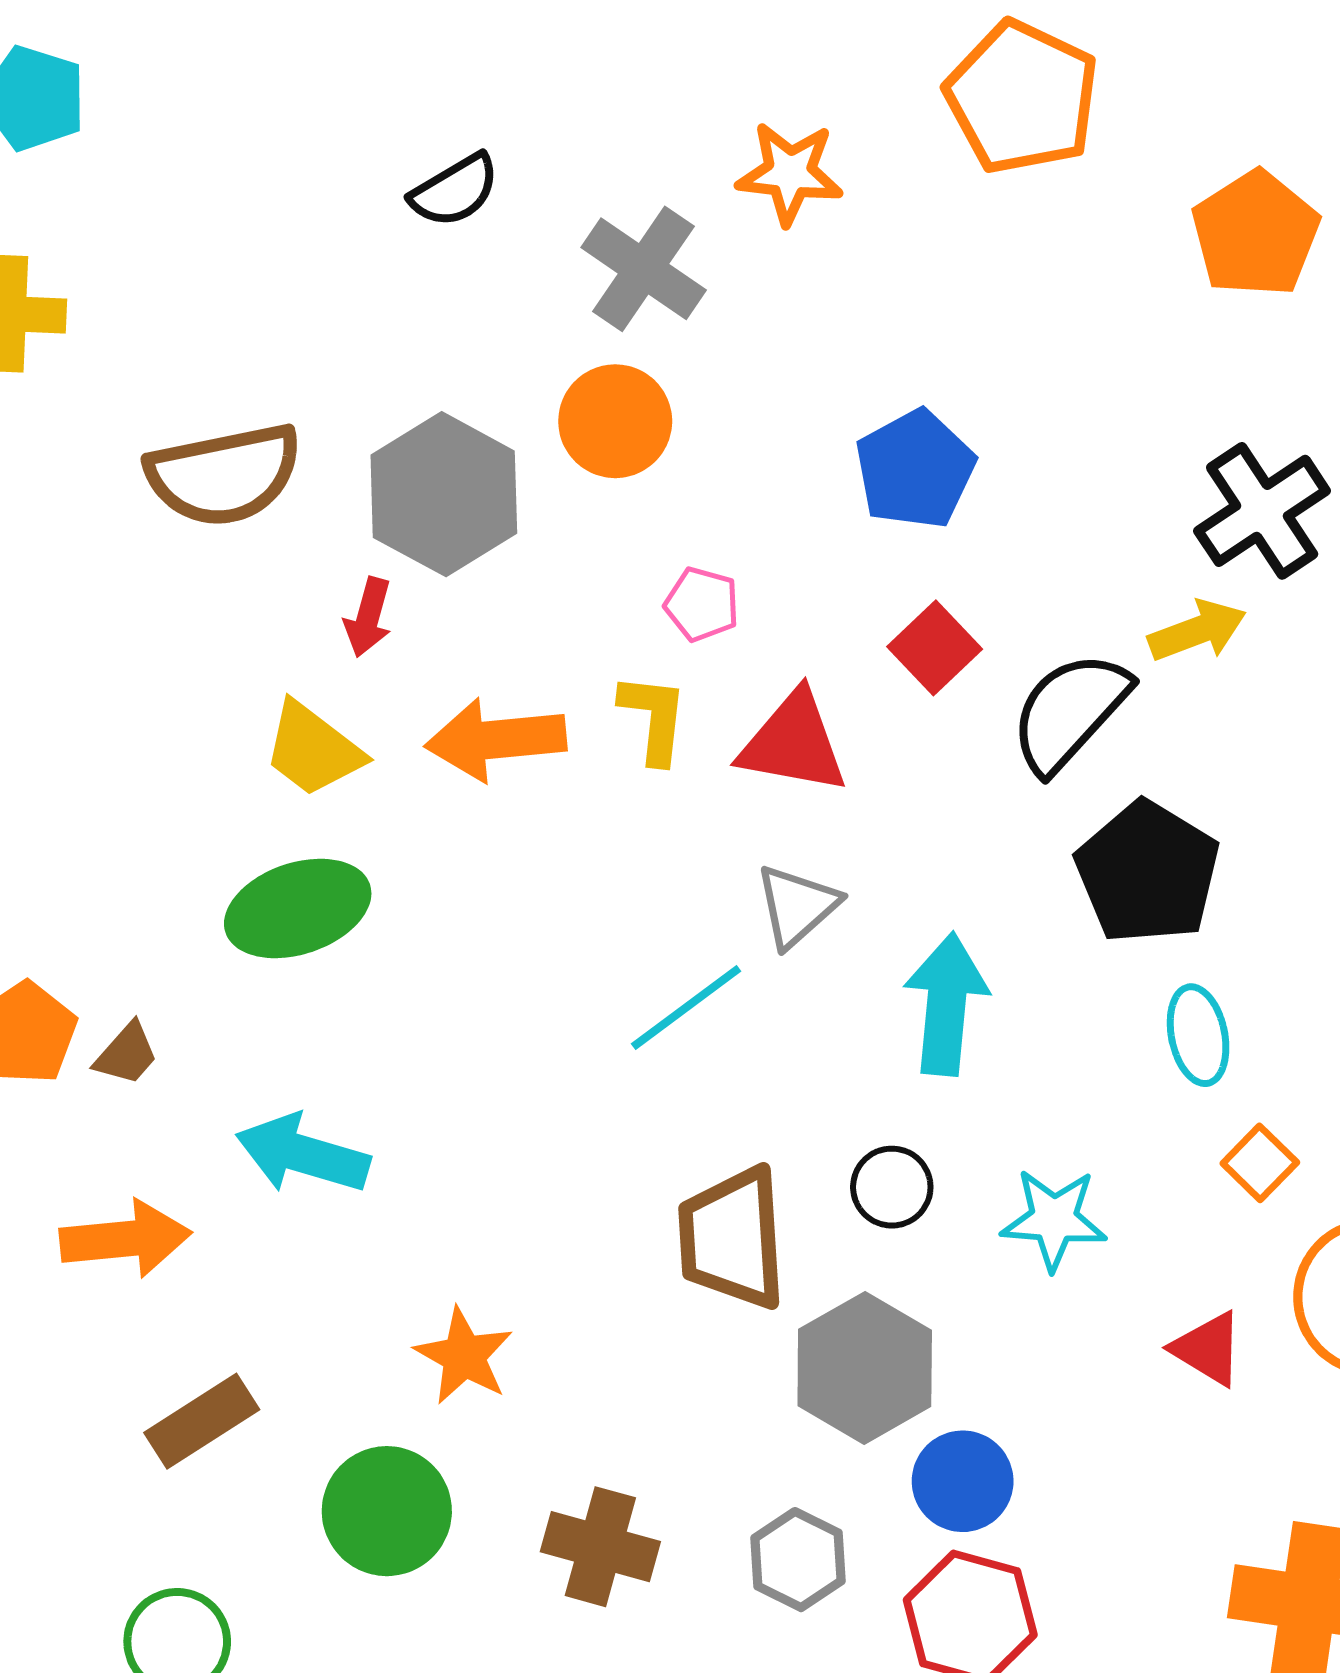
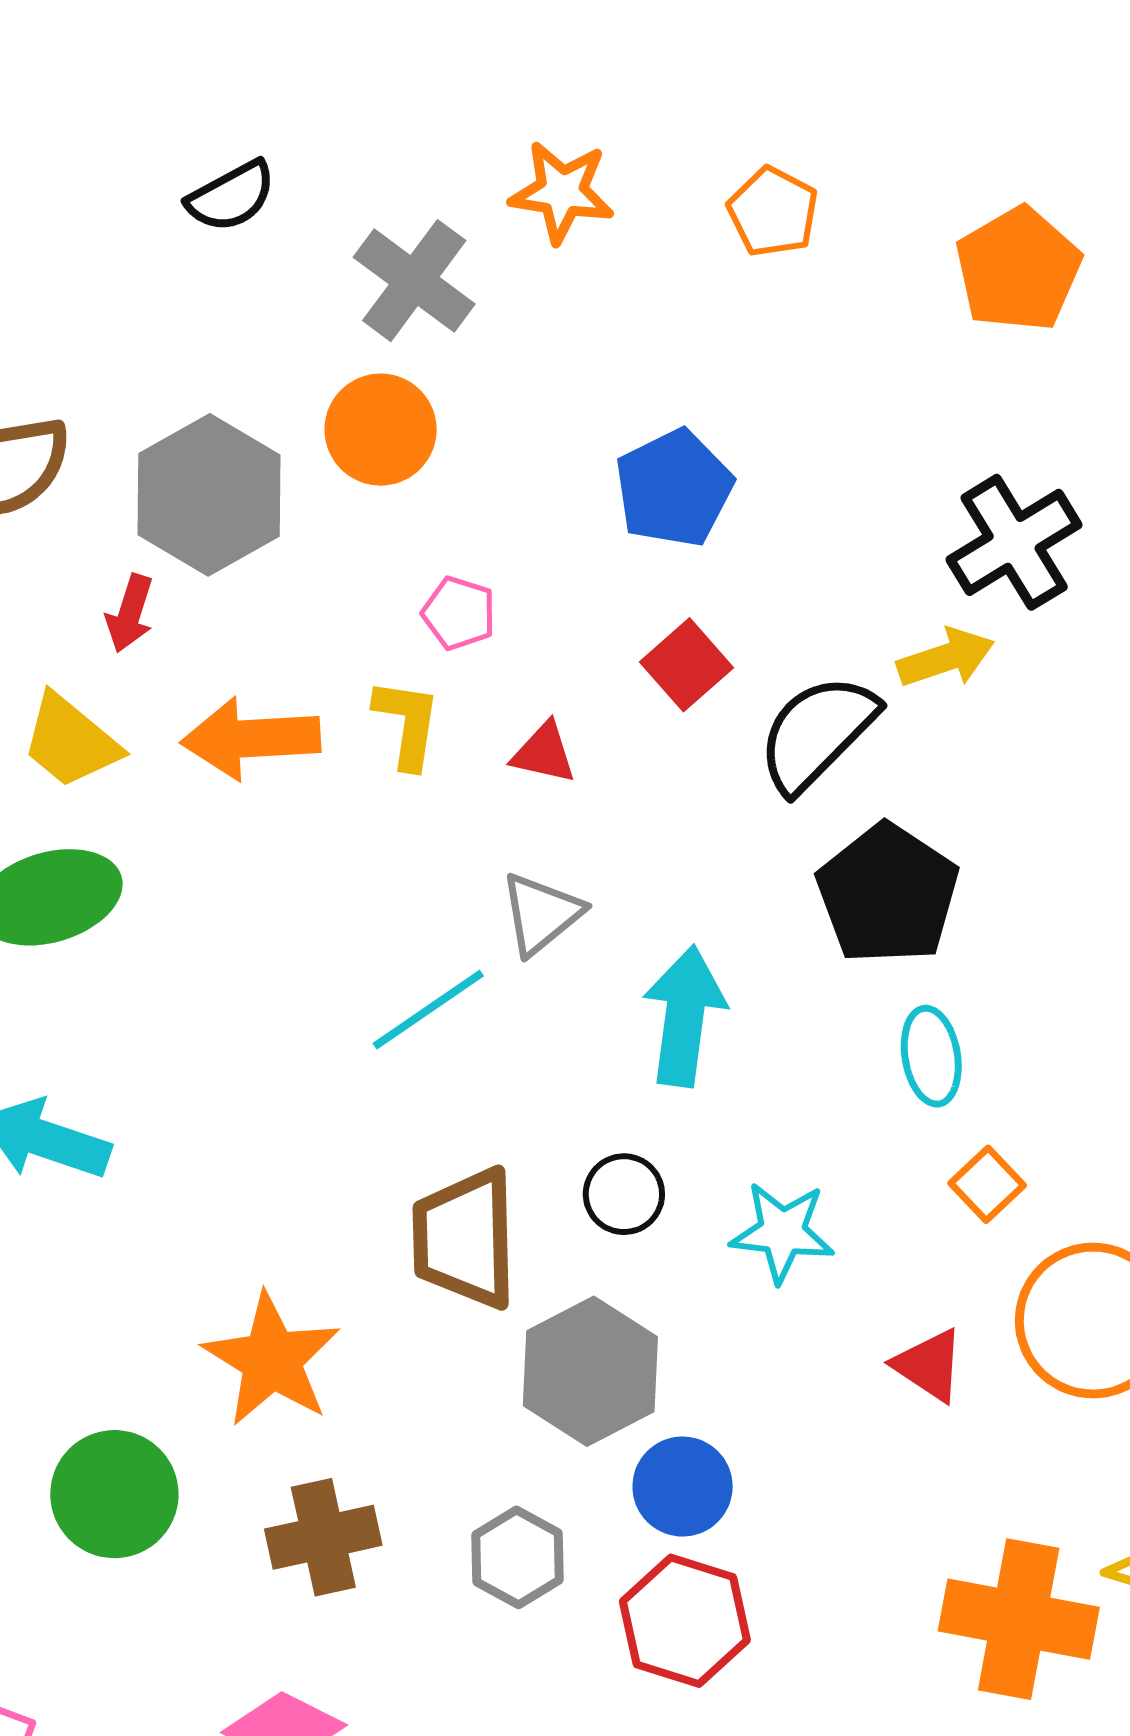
orange pentagon: (1022, 97) -> (773, 212), moved, size x0.6
red triangle: (793, 743) -> (544, 753), size x0.6
orange star: (464, 1356) -> (272, 1360), moved, size x1.4
brown cross: (600, 1547) -> (323, 1537), turned -30

